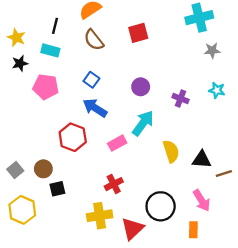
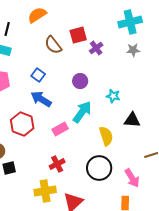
brown semicircle: (94, 40) -> (53, 45), moved
gray star: (212, 50) -> (133, 50), moved
cyan star: (217, 90) -> (113, 96), moved
purple cross: (180, 99) -> (96, 48), moved, turned 32
black triangle: (202, 159) -> (132, 120), moved
black circle: (161, 206) -> (99, 168), moved

